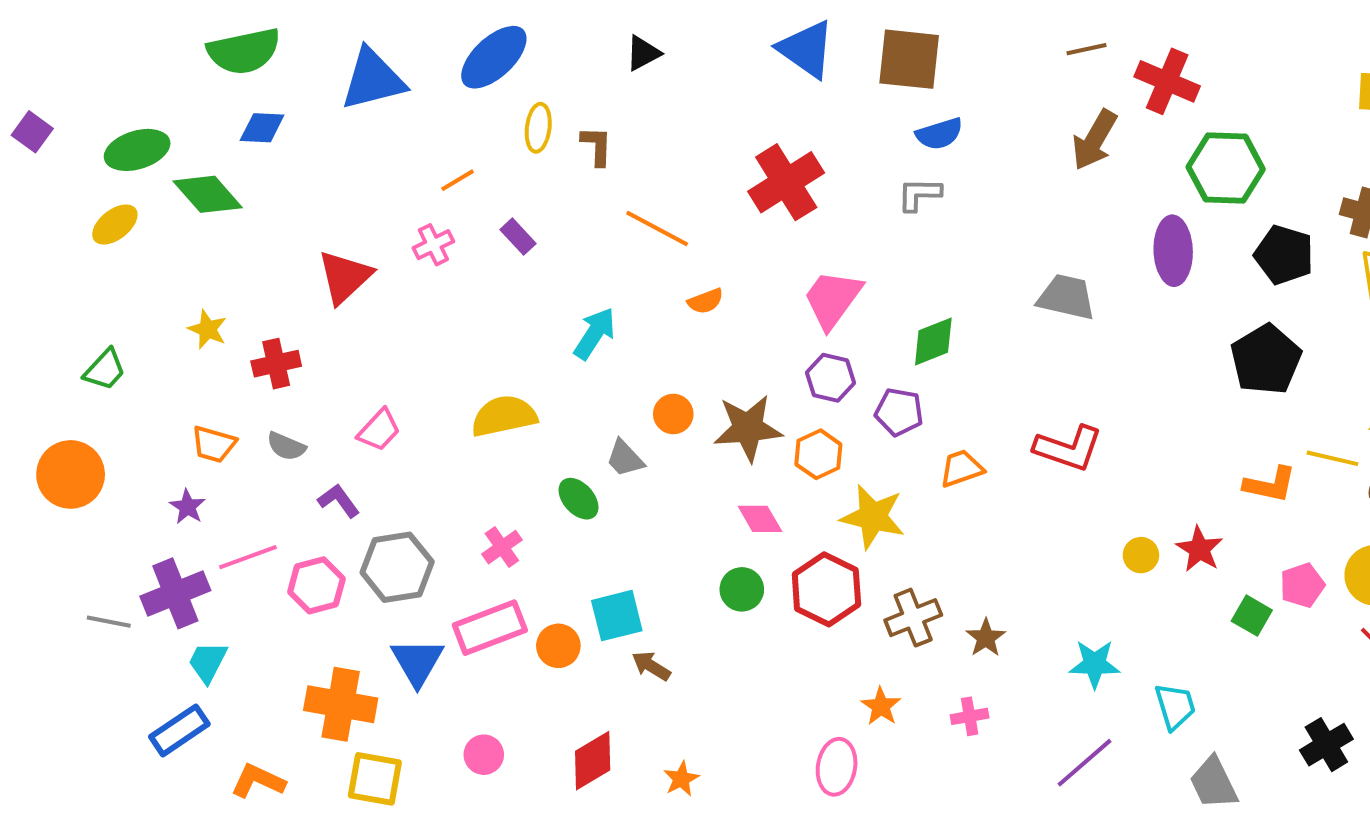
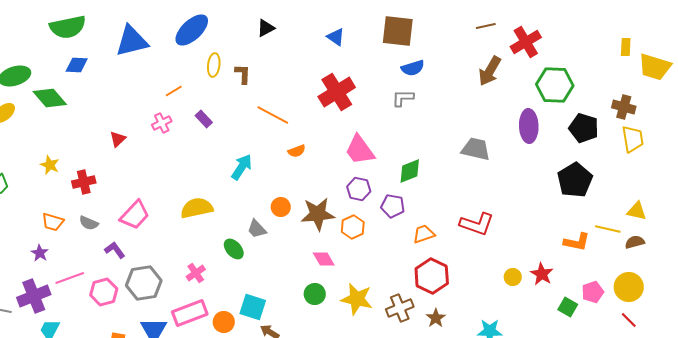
blue triangle: (806, 49) -> (336, 37), moved, size x0.6
red cross: (1167, 81) -> (526, 42), turned 36
red triangle: (345, 277) -> (118, 139), size x0.6
pink trapezoid: (833, 299) -> (360, 150), turned -72
pink trapezoid: (379, 430) -> (135, 215), size x1.4
yellow star: (873, 517) -> (357, 299), moved
red hexagon: (826, 589) -> (432, 276), moved
cyan square: (617, 616) -> (253, 307), turned 32

